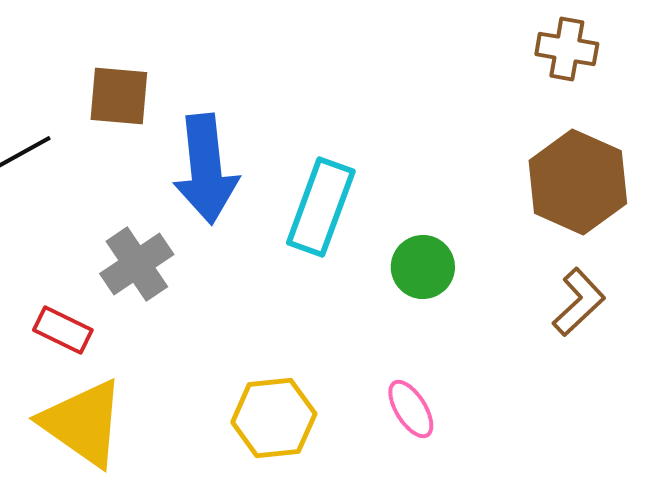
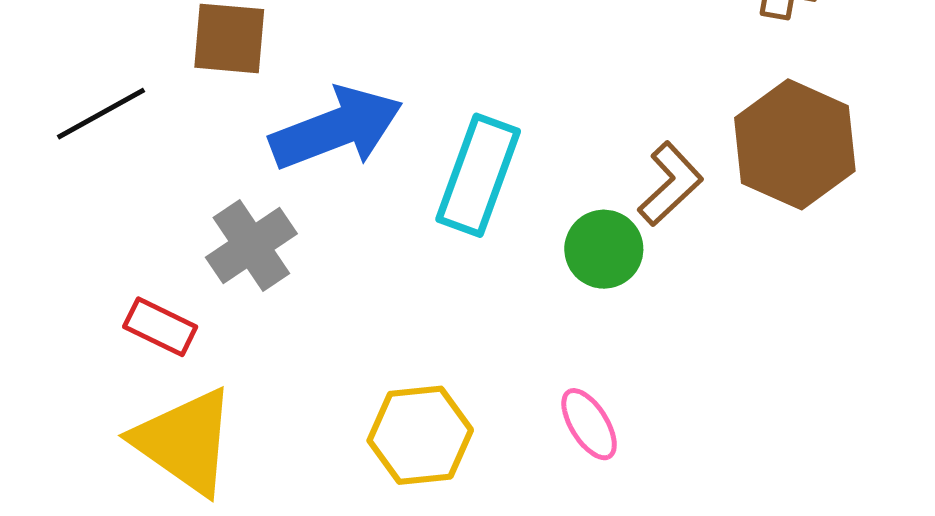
blue arrow: (206, 169) -> (336, 128), turned -105
brown L-shape: (579, 302) -> (670, 184), moved

